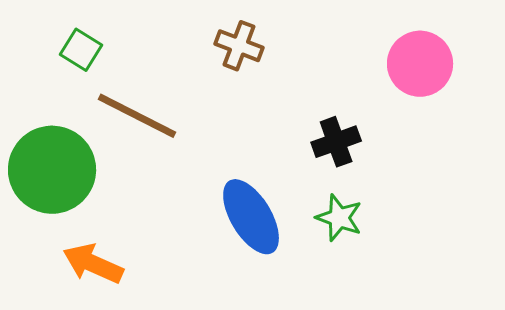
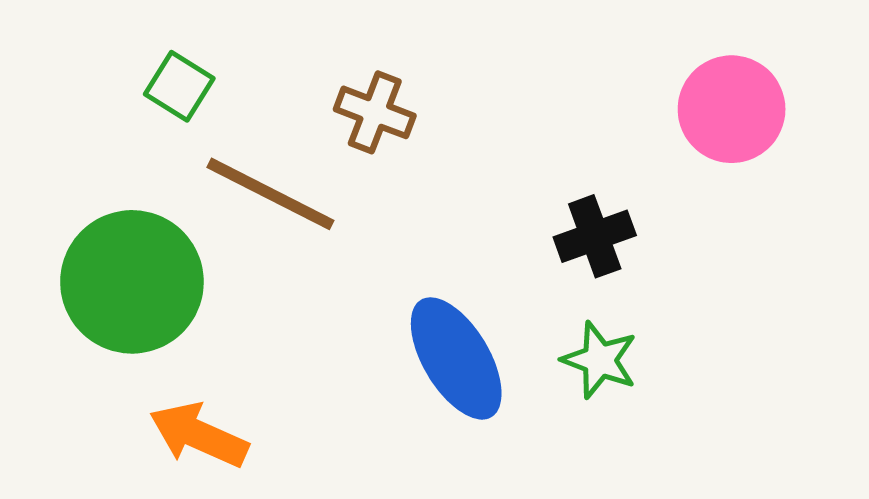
brown cross: (239, 46) -> (375, 112), moved

